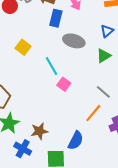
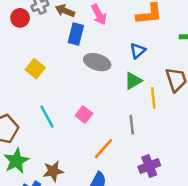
cyan line: (51, 66) -> (47, 117), moved
gray line: (103, 92) -> (132, 125), turned 42
orange line: (93, 113) -> (103, 149), moved

